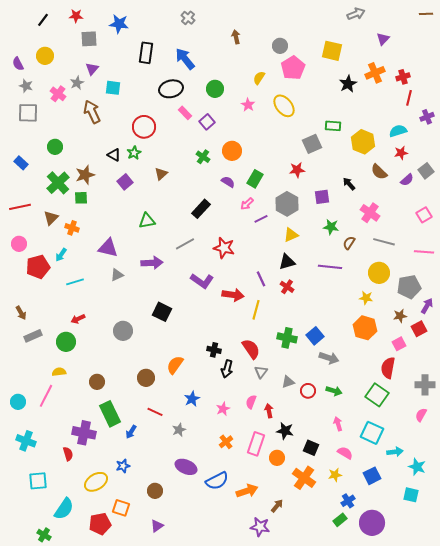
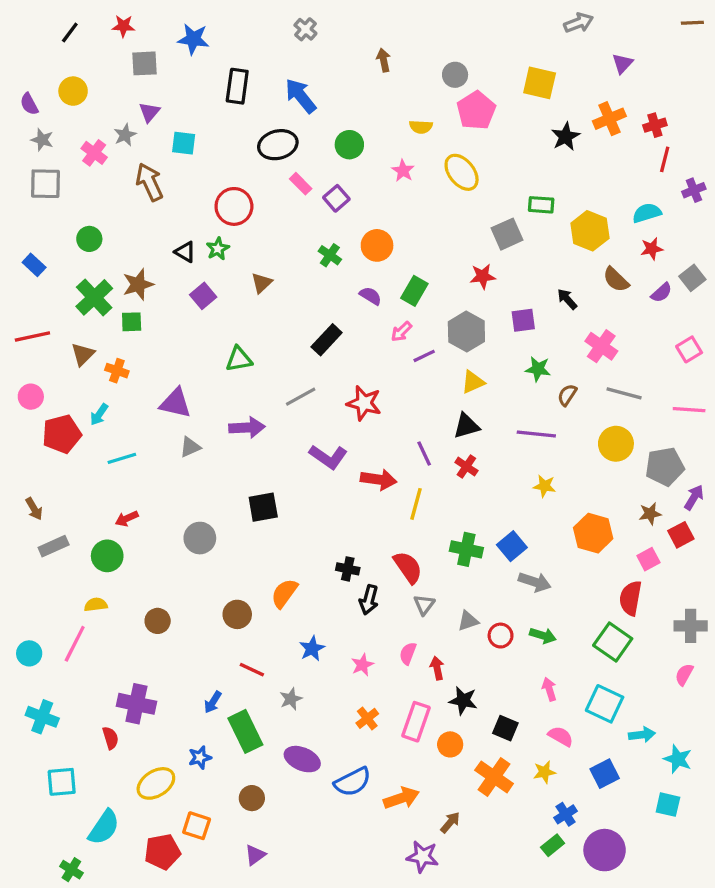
yellow semicircle: (259, 78) -> (421, 127), turned -120
yellow star: (366, 298) -> (544, 486), moved
black square: (162, 312) -> (263, 507), turned -36
green rectangle: (110, 414) -> (245, 731), moved

